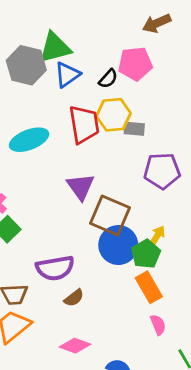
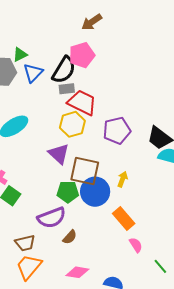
green triangle: (55, 48) -> (20, 55), size x0.6
black semicircle: (108, 79) -> (64, 70), size x1.8
yellow hexagon: (114, 115) -> (72, 124), moved
red trapezoid: (84, 124) -> (82, 103), moved, turned -44
gray rectangle: (134, 129) -> (67, 89), moved
green pentagon: (146, 254) -> (68, 192), moved, turned -30

